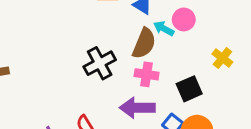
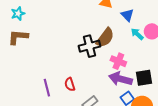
brown semicircle: (144, 43) -> (105, 38), moved
purple arrow: (137, 108) -> (120, 79), moved

